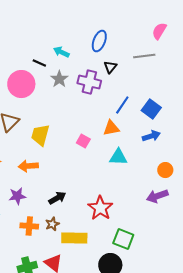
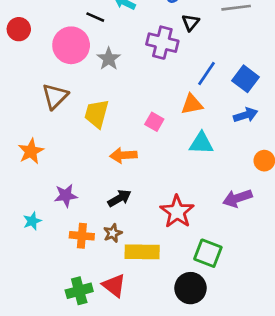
gray star: (59, 79) -> (109, 59), moved
orange arrow: (28, 166) -> (123, 155), moved
purple arrow: (157, 196) -> (237, 198), moved

